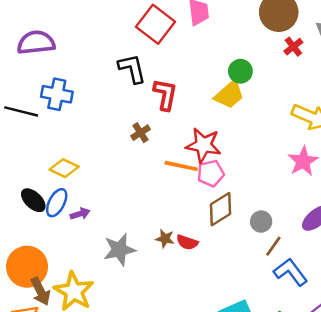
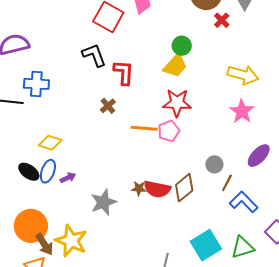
red star: (203, 145) -> (177, 103), moved
brown diamond: (220, 209) -> (184, 188), moved
red semicircle: (187, 242) -> (157, 189), size x1.5

